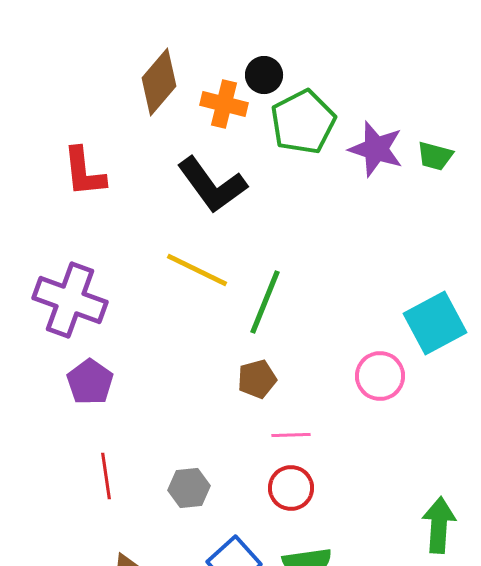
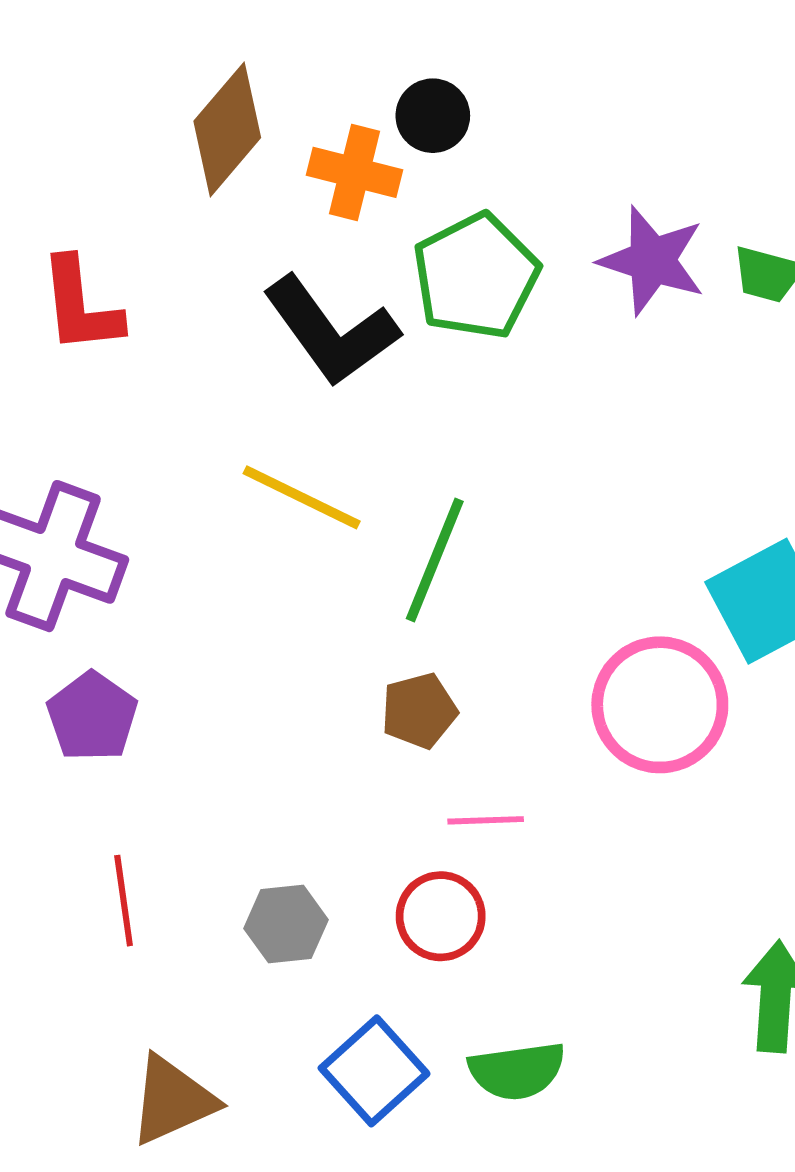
green pentagon: (303, 122) -> (476, 276), moved
pink circle: (380, 376) -> (660, 705), size x1.4
red circle: (291, 488) -> (441, 916), moved

